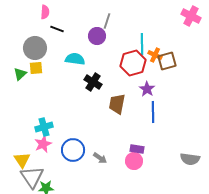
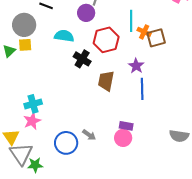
red hexagon: (133, 63) -> (106, 40), moved
blue circle: (73, 150) -> (66, 143), moved

